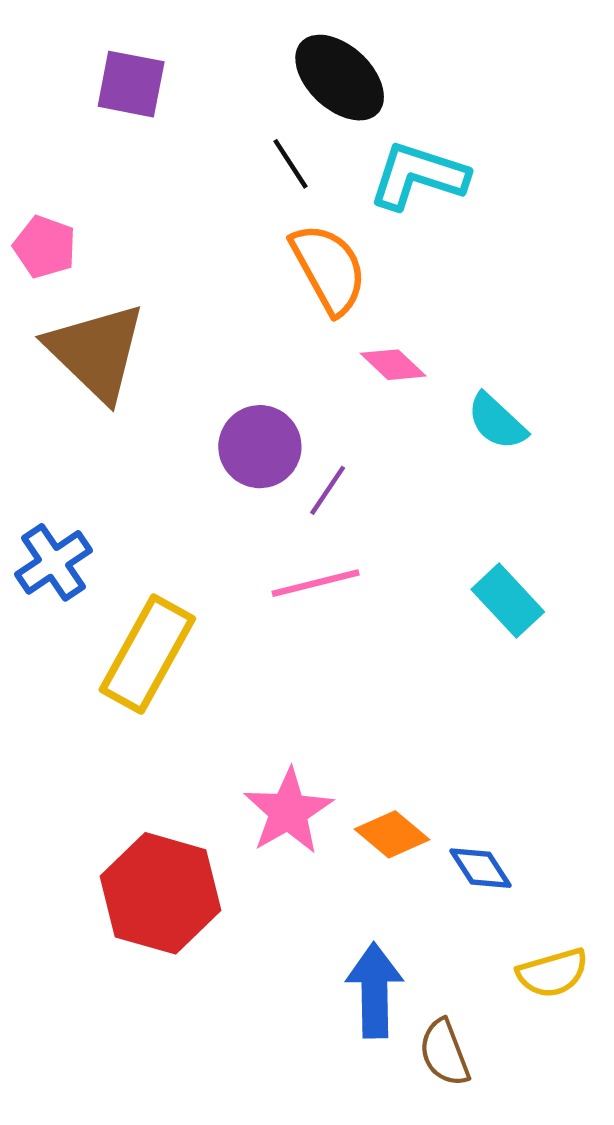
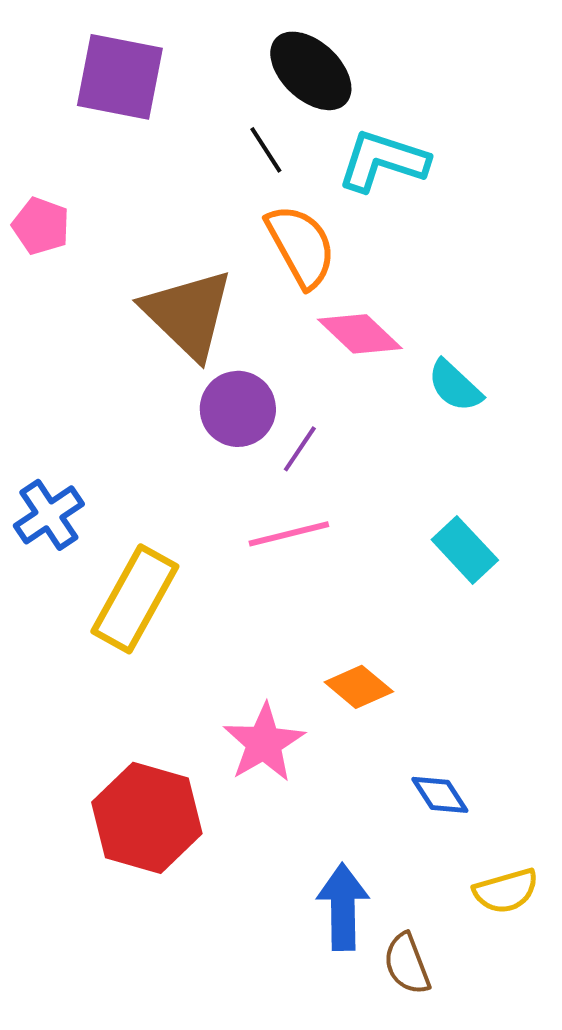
purple square: (131, 84) -> (120, 77), size x1.4
brown triangle: (96, 352) -> (188, 314), moved
pink diamond: (393, 365) -> (360, 334), size x1.4
orange diamond: (392, 834) -> (359, 687), moved

